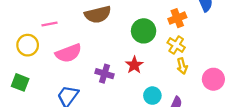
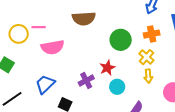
pink line: (49, 24) -> (39, 27), moved
purple cross: (105, 74) -> (86, 81), moved, turned 35
cyan circle: (152, 96) -> (117, 87), moved

